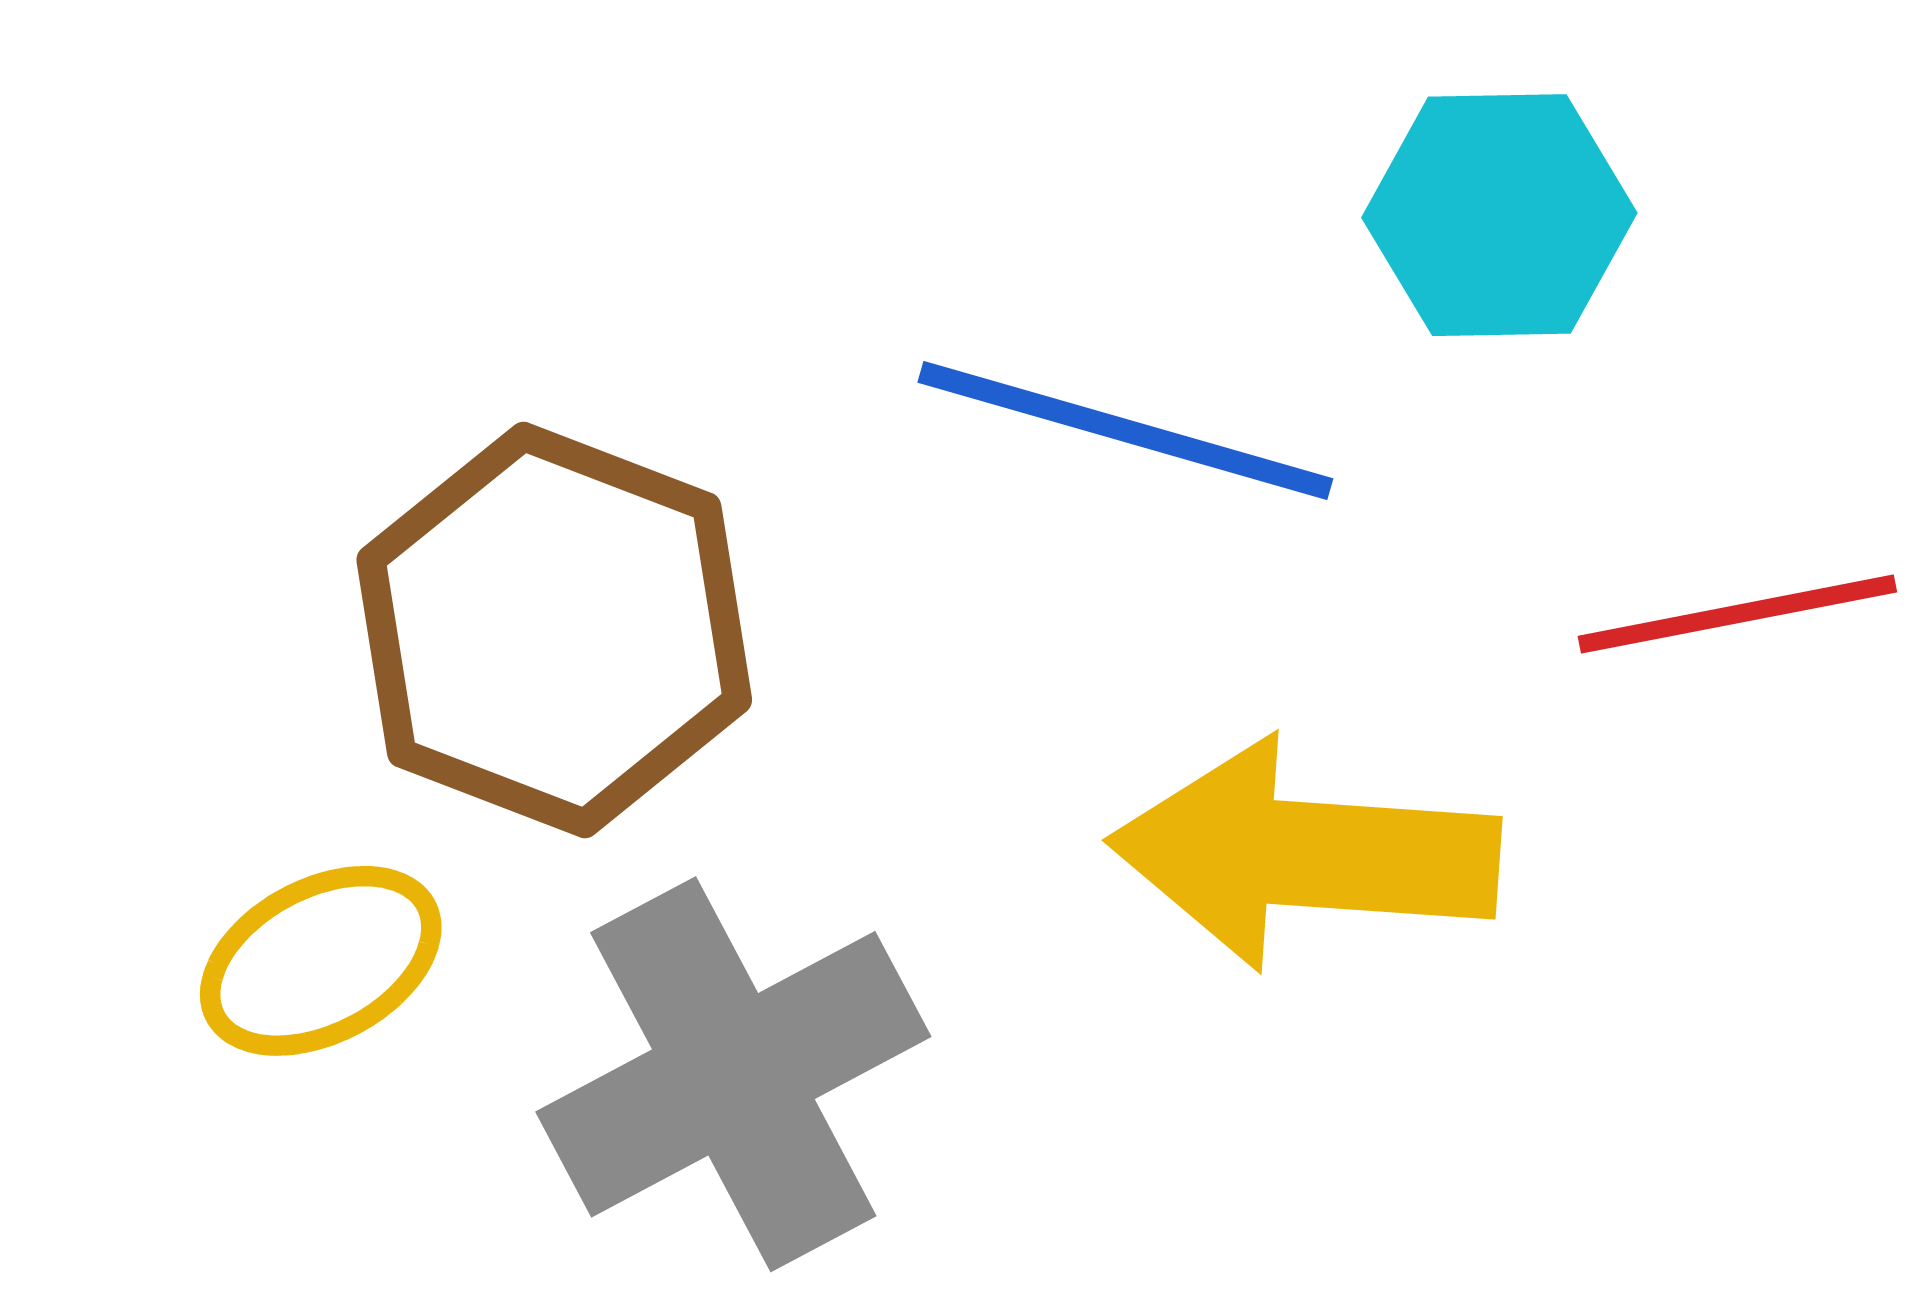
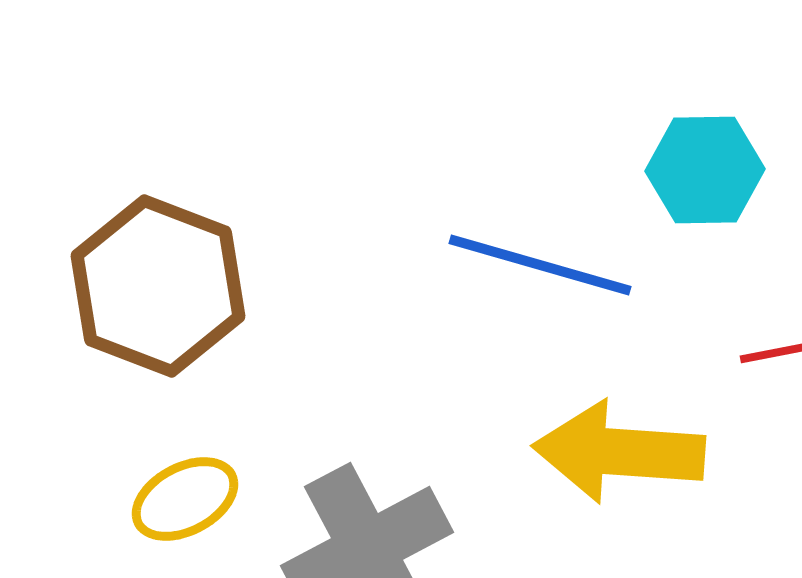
brown hexagon: (554, 630) -> (158, 286), moved

